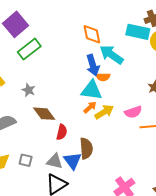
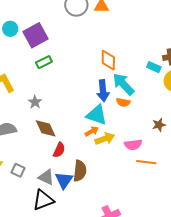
cyan rectangle: (138, 32) -> (154, 67), size x0.6
green rectangle: (29, 49) -> (44, 62), size x0.7
orange semicircle: (103, 77) -> (123, 102), moved

